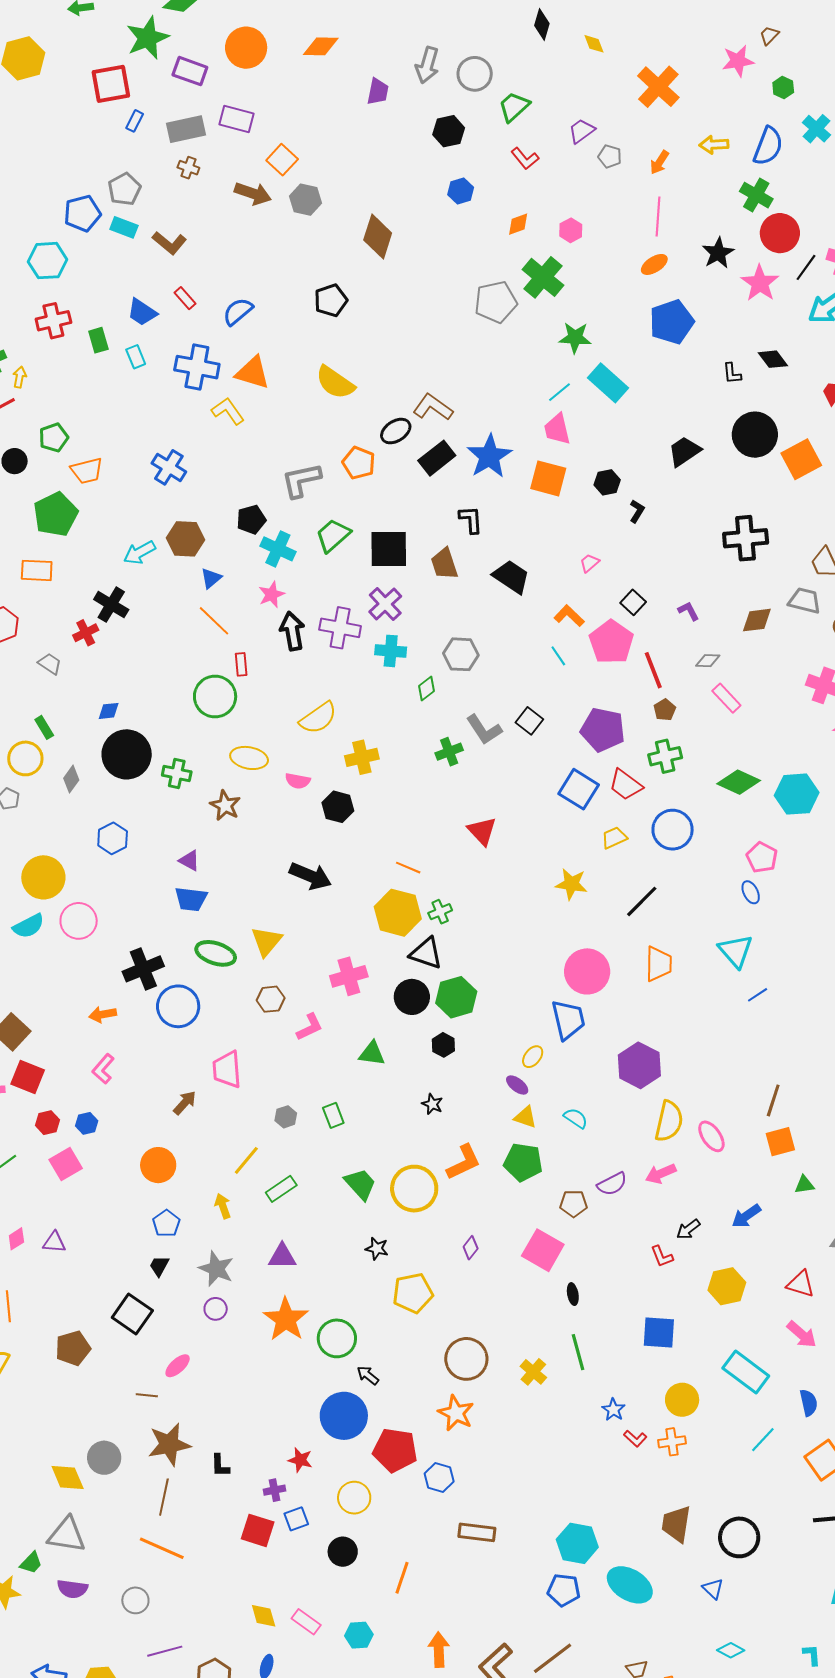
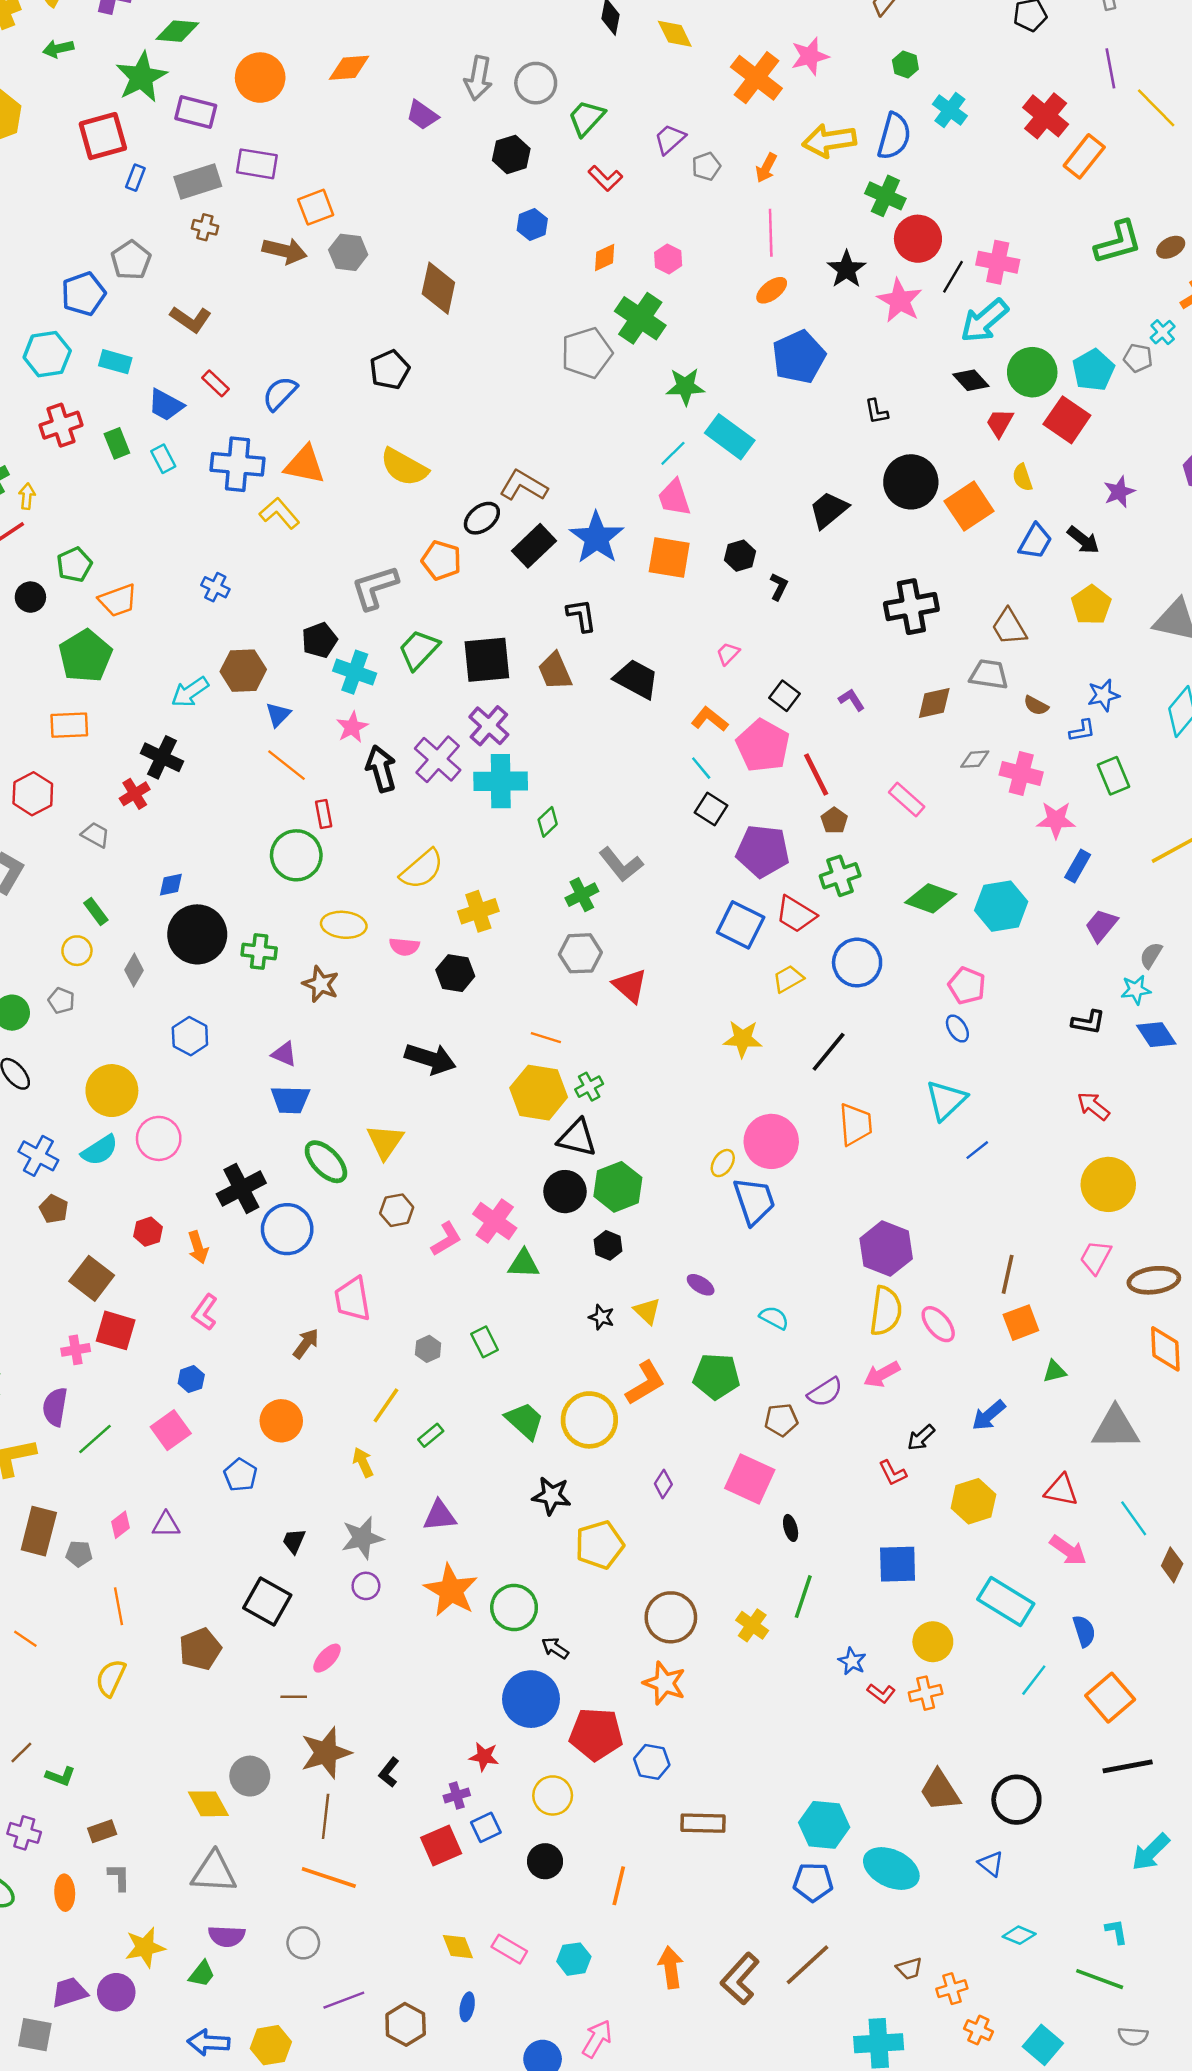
yellow diamond: (594, 44) -> (675, 34), size x1.4
pink star: (738, 61) -> (810, 56), moved
purple trapezoid: (378, 92) -> (422, 115), turned 120
yellow arrow: (714, 145) -> (829, 141), size x1.5
gray pentagon: (610, 156) -> (706, 166), turned -30
orange square: (282, 160) -> (316, 207), turned 32
cyan rectangle: (124, 227) -> (115, 362), moved
black diamond: (773, 359) -> (971, 380), moved
blue cross: (169, 467) -> (215, 587), size x0.7
purple cross: (340, 628) -> (438, 759), turned 36
cyan cross: (391, 651) -> (501, 781), size x1.4
gray hexagon: (461, 654) -> (580, 953), moved
gray diamond: (708, 661) -> (975, 759), moved
black square: (529, 721) -> (711, 809), moved
yellow circle: (25, 758) -> (77, 951), size x0.7
cyan triangle: (736, 951) -> (946, 1100), turned 33
green ellipse: (216, 953) -> (326, 1162), turned 33
pink cross: (349, 976) -> (495, 1221), moved, turned -33
orange arrow: (103, 1014) -> (198, 1247), turned -92
yellow ellipse: (533, 1057) -> (723, 1163), moved
purple hexagon: (639, 1065) -> (886, 1249), moved
yellow triangle: (525, 1117) -> (647, 1311), moved, turned 30
red hexagon: (47, 1123) -> (148, 1232), moved
green rectangle: (281, 1189) -> (431, 1435), size x0.7
blue pentagon: (166, 1223) -> (240, 1475), moved
black star: (377, 1249) -> (552, 1496), size x1.4
gray star: (216, 1269) -> (362, 1538), turned -30
green line: (578, 1352) -> (803, 1597), turned 39
black L-shape: (220, 1465) -> (389, 1772), turned 45
brown trapezoid: (676, 1524) -> (940, 1791), turned -36
red square: (258, 1530) -> (441, 1845), turned -36
green trapezoid: (31, 1563) -> (202, 1974), moved

